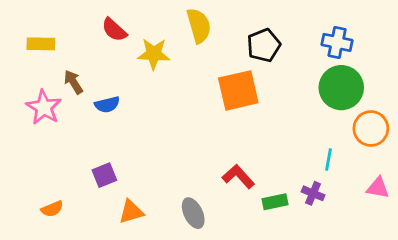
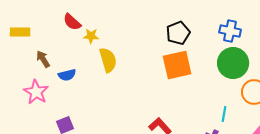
yellow semicircle: (199, 26) -> (108, 60), moved
yellow star: (154, 54) -> (91, 36), moved, size x0.7
orange square: (238, 90) -> (177, 65), moved
pink star: (44, 107) -> (36, 92), moved

